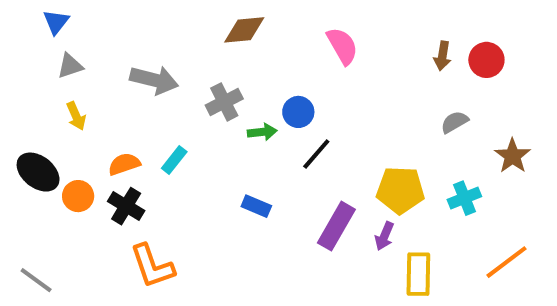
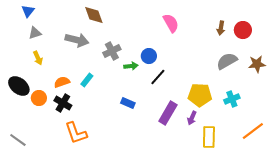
brown diamond: (244, 30) -> (94, 15), moved, turned 75
gray semicircle: (454, 122) -> (227, 61), size x1.5
brown star: (513, 156) -> (257, 64), moved, turned 30

